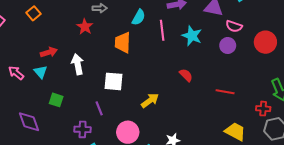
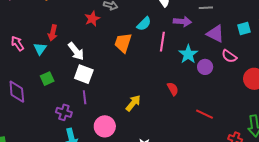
purple circle: (228, 45) -> (205, 67), moved
red arrow: (49, 52) -> (53, 33), turned 105
white arrow: (78, 64) -> (76, 51), turned 138
white square: (114, 81) -> (84, 74), moved
green square: (56, 100) -> (47, 79), turned 32
yellow arrow: (150, 101) -> (133, 103), turned -30

